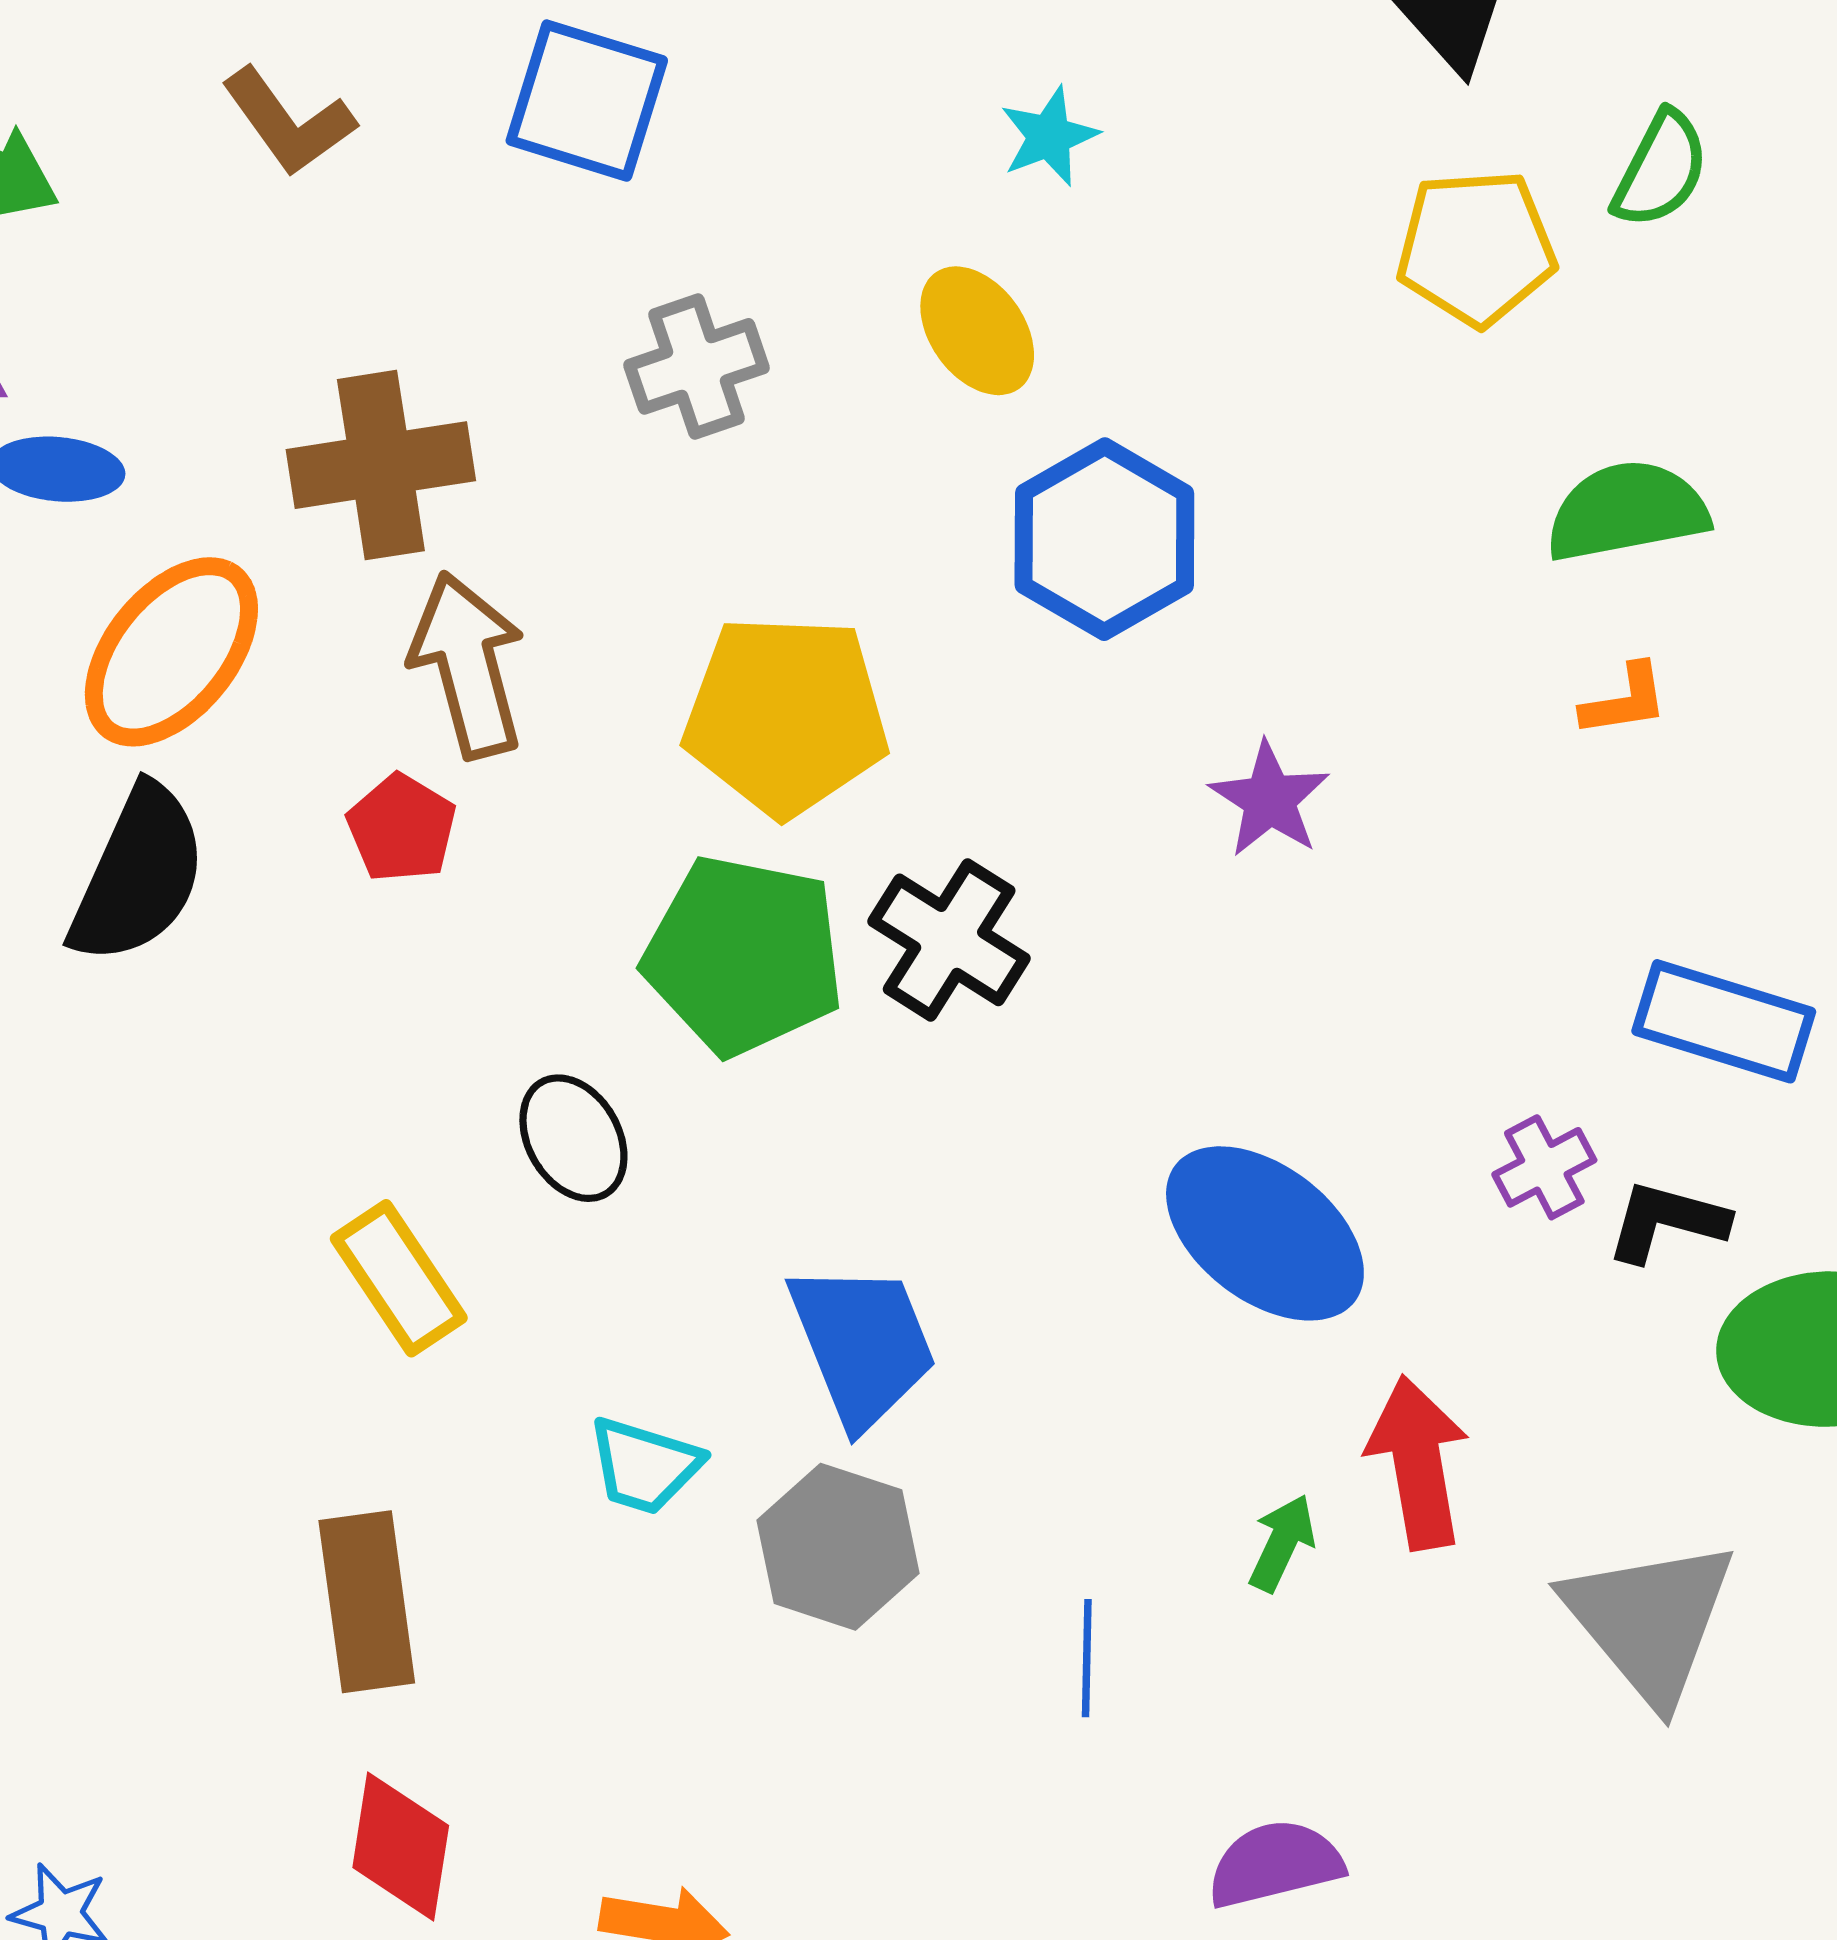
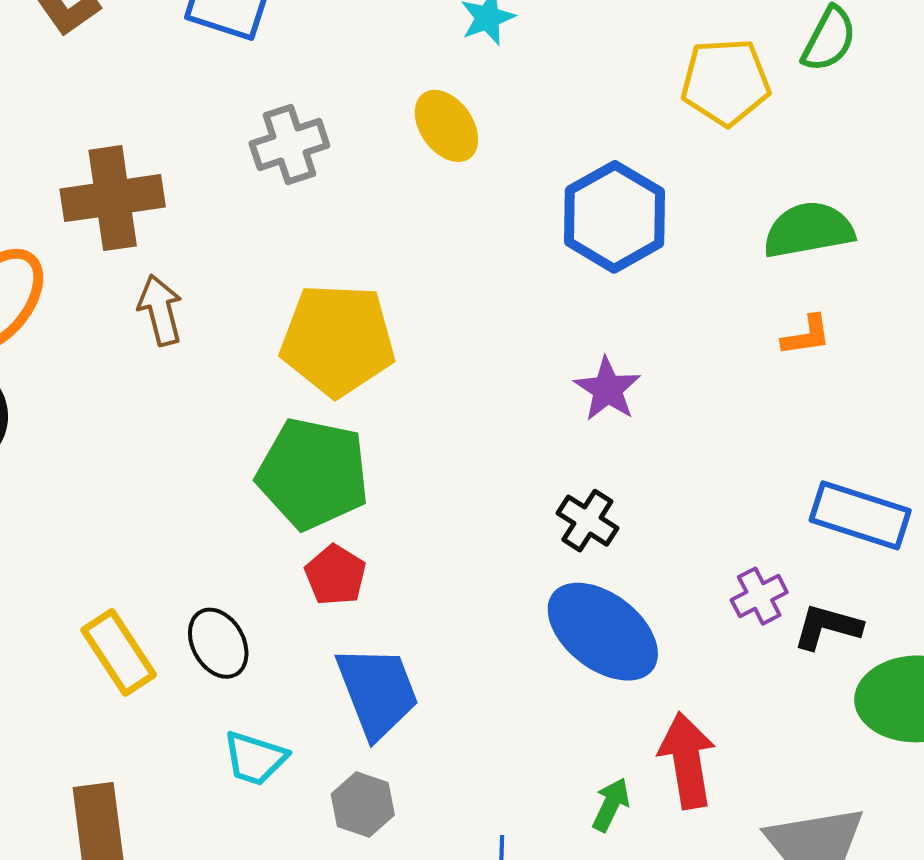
blue hexagon: (1104, 539) -> (615, 217), moved
brown arrow: (468, 665) -> (160, 310), size x0.7
red pentagon: (402, 828) -> (335, 575), moved
black cross: (949, 940) -> (587, 521), moved, size x0.7
black ellipse: (573, 1138) -> (218, 643), moved
gray hexagon: (838, 1547) -> (363, 805), size x0.7

